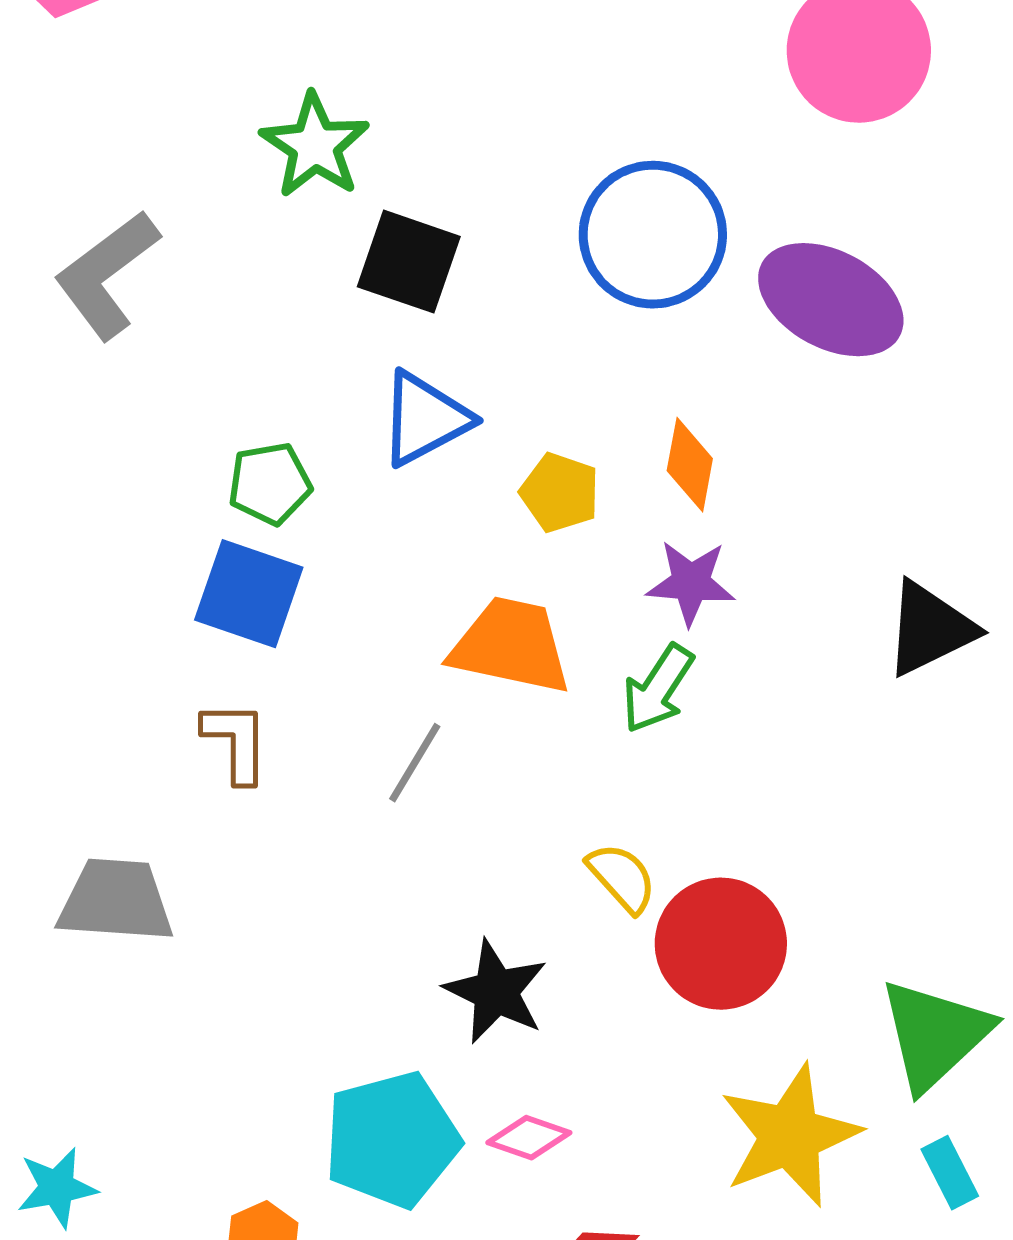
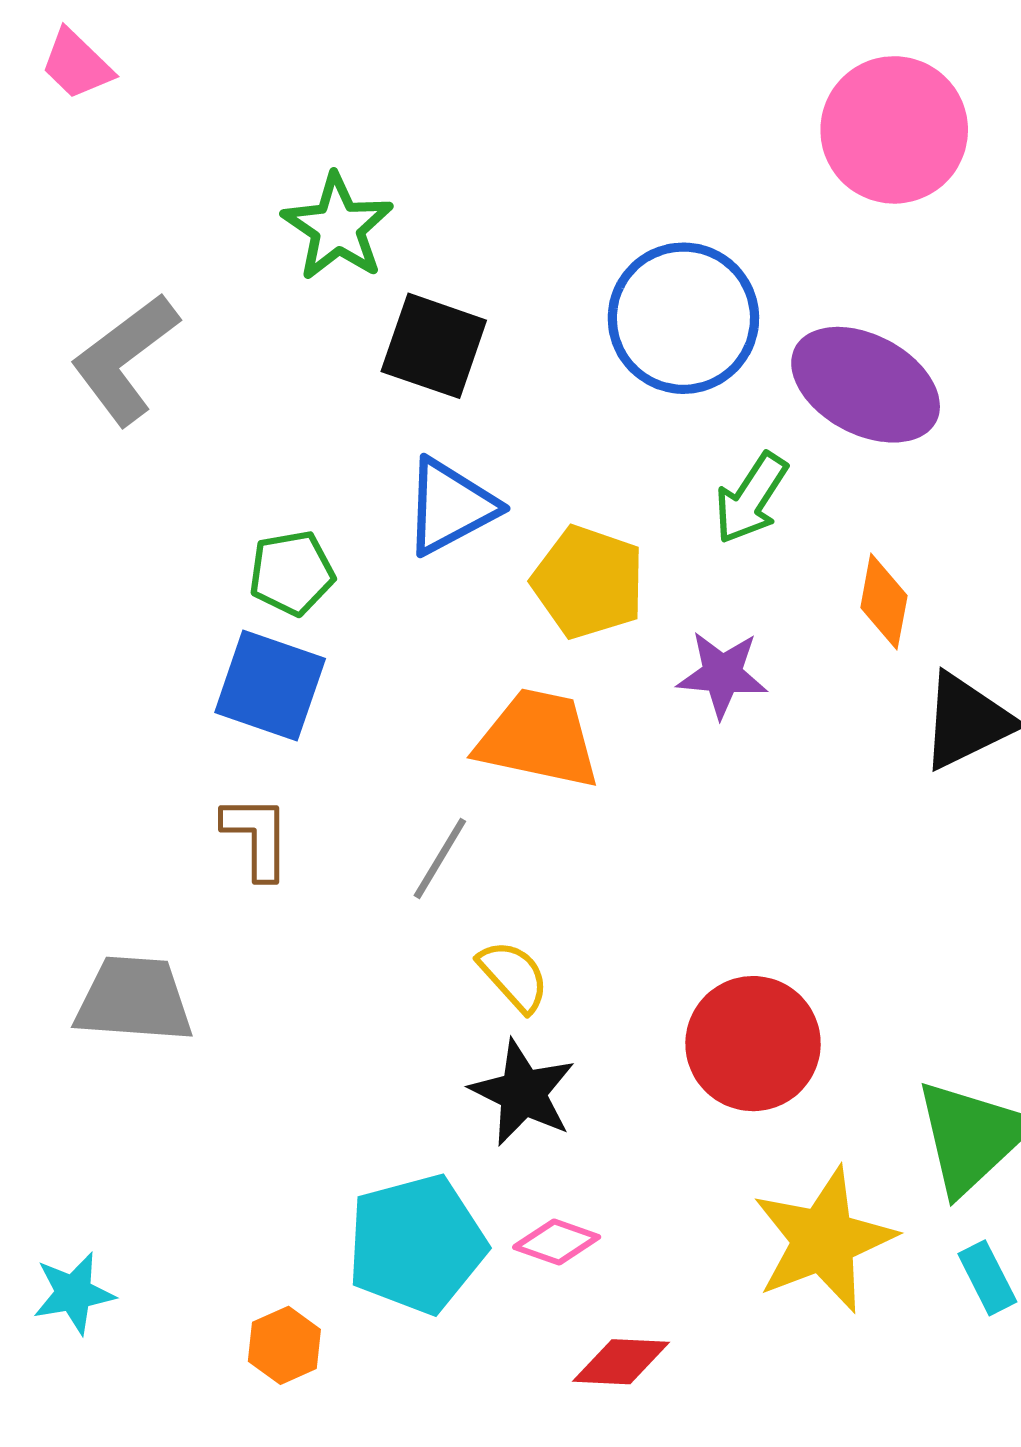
orange diamond: (690, 465) -> (884, 602), moved
yellow pentagon: (560, 493) -> (588, 582), size x1.4
green arrow: (658, 689) -> (751, 498), moved
yellow semicircle: (622, 878) -> (514, 976), moved

